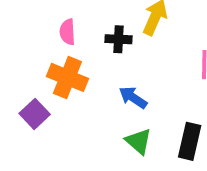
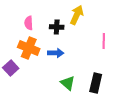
blue arrow: (133, 98) -> (56, 53), moved, turned 147

